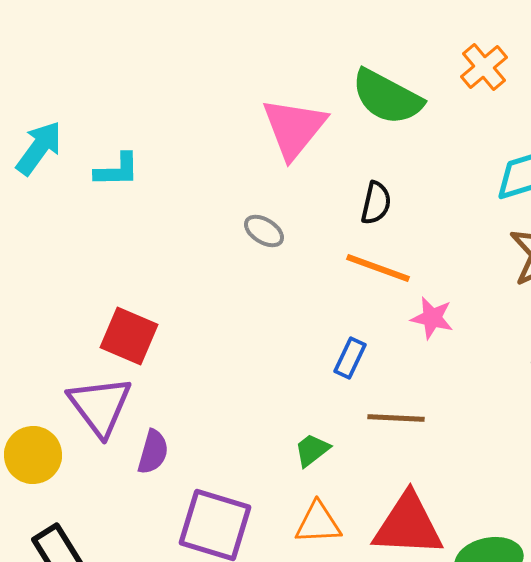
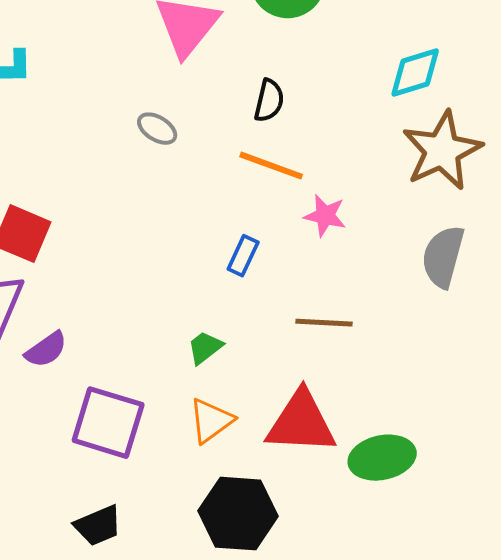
brown line: (396, 418) -> (324, 323), moved
purple semicircle: (153, 452) -> (46, 350), turned 39
orange triangle: (318, 523) -> (211, 421), turned -33

